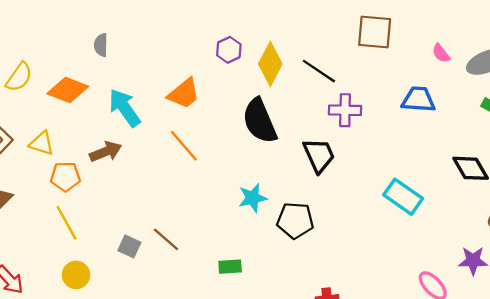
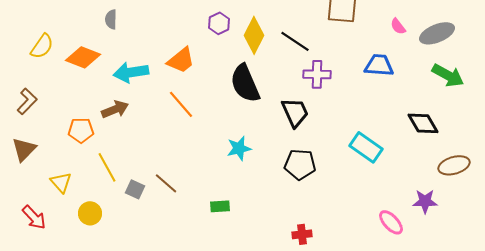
cyan arrow: (125, 108) -> (131, 72), turned -64
yellow triangle: (42, 143) -> (61, 182), moved, turned 30
black pentagon: (295, 220) -> (300, 164), moved
yellow line: (67, 223) -> (107, 167), moved

